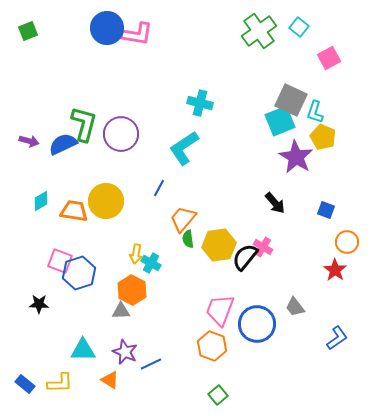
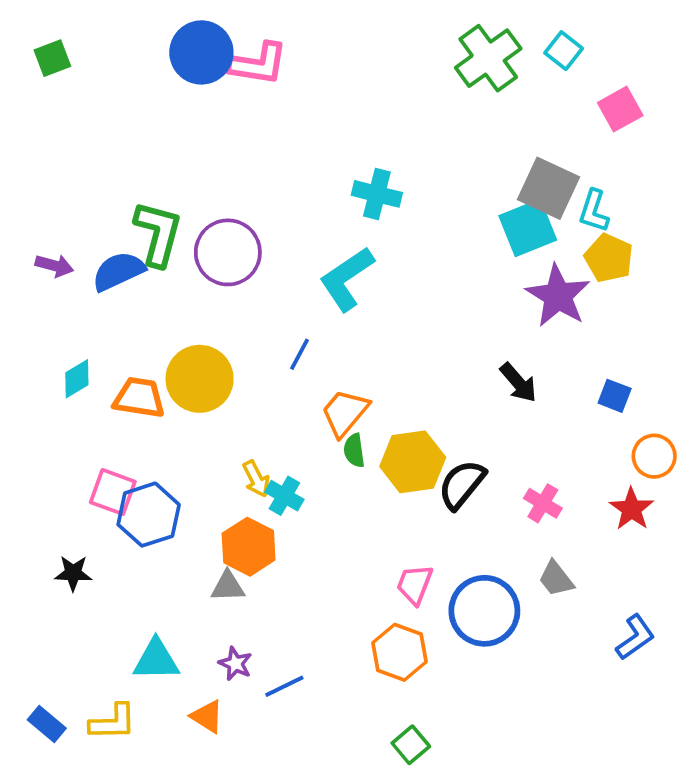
pink cross: (263, 247) -> (543, 503), moved
yellow arrow: (136, 254) -> (256, 479), turned -36
pink trapezoid: (220, 310) -> (415, 584), size x0.7
purple star: (125, 352) -> (235, 664), size x0.7

